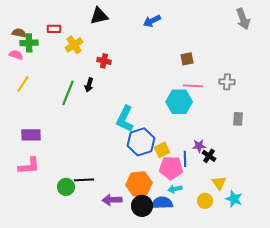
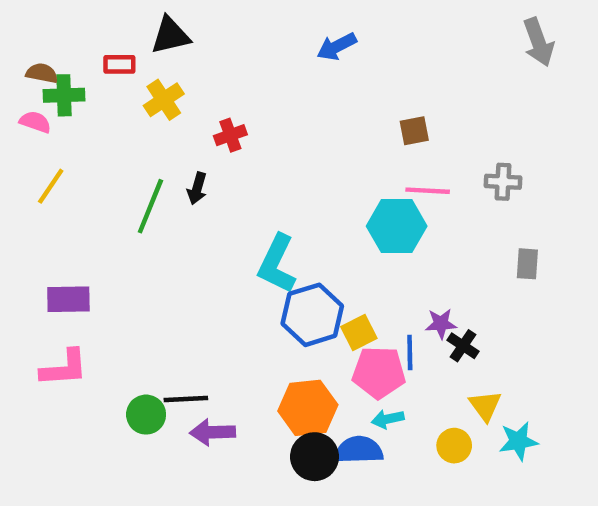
black triangle: (99, 16) -> (170, 35), moved
red cross: (104, 61) -> (230, 135), turned -32
cyan star: (234, 199) -> (518, 441), turned -30
purple arrow: (112, 200) -> (213, 432), moved

